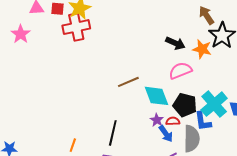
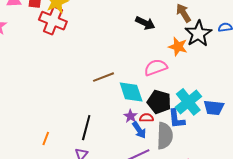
red cross: (76, 27) -> (53, 21), turned 32
black arrow: (175, 43) -> (145, 23), moved

